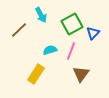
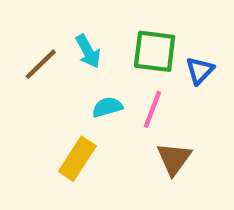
cyan arrow: (41, 15) -> (88, 51), moved
green square: (72, 24) -> (155, 51), turned 35

